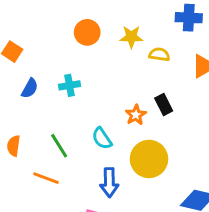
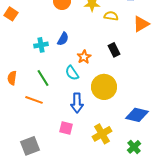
cyan cross: (70, 85) -> (41, 45), moved
blue semicircle: (30, 88) -> (63, 39), moved
orange star: (136, 115) -> (84, 57), moved

